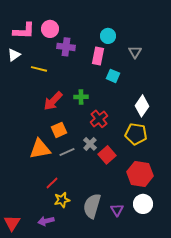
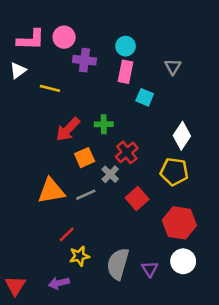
cyan circle: (108, 36) -> (126, 46), moved
orange square: (59, 130) -> (85, 158), moved
gray cross: (90, 144) -> (110, 174), moved

